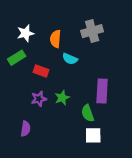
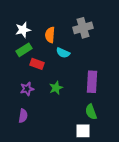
green rectangle: (17, 58) -> (24, 50), moved
purple star: (39, 99) -> (27, 89), moved
green semicircle: (88, 113) -> (91, 112), moved
white square: (93, 135) -> (83, 131), moved

